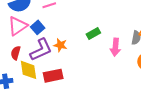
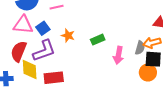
pink triangle: (18, 26) -> (23, 25), turned 35
orange star: (60, 45) -> (68, 36), moved
red semicircle: (16, 53) -> (19, 51), size x1.5

